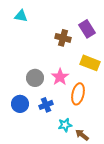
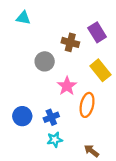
yellow rectangle: (90, 63) -> (100, 70), turned 30
gray circle: (35, 78) -> (45, 61), moved
cyan star: (65, 125) -> (55, 140), moved

